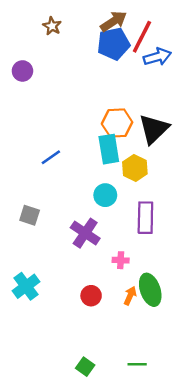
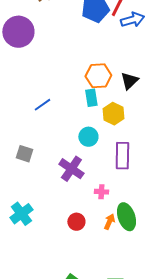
purple circle: (22, 71) -> (18, 32), size x1.8
black triangle: (154, 129) -> (129, 81), size x0.7
cyan rectangle: (109, 149) -> (91, 98), size x0.7

